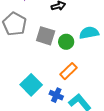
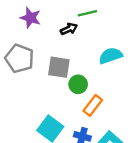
green circle: (66, 42) -> (78, 84), moved

